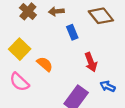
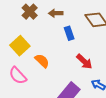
red arrow: (91, 62) -> (84, 62), turned -30

